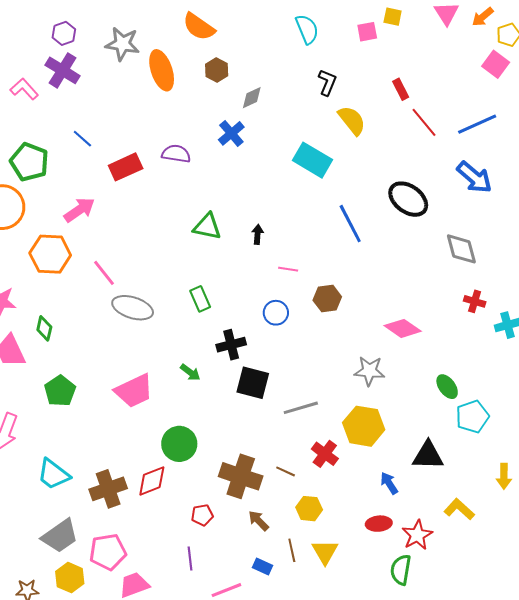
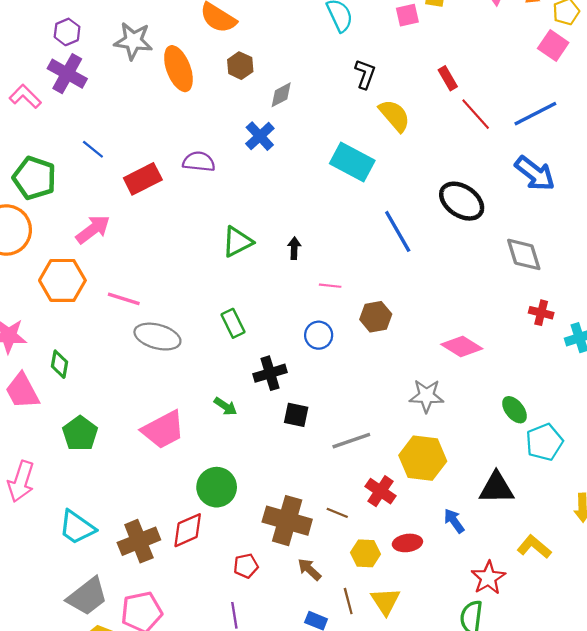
green triangle: (207, 227) -> (237, 242), turned -36
pink line: (104, 273) -> (124, 299), turned -32
black square: (253, 383) -> (296, 415), size x0.7
red ellipse: (379, 524) -> (407, 543), moved

